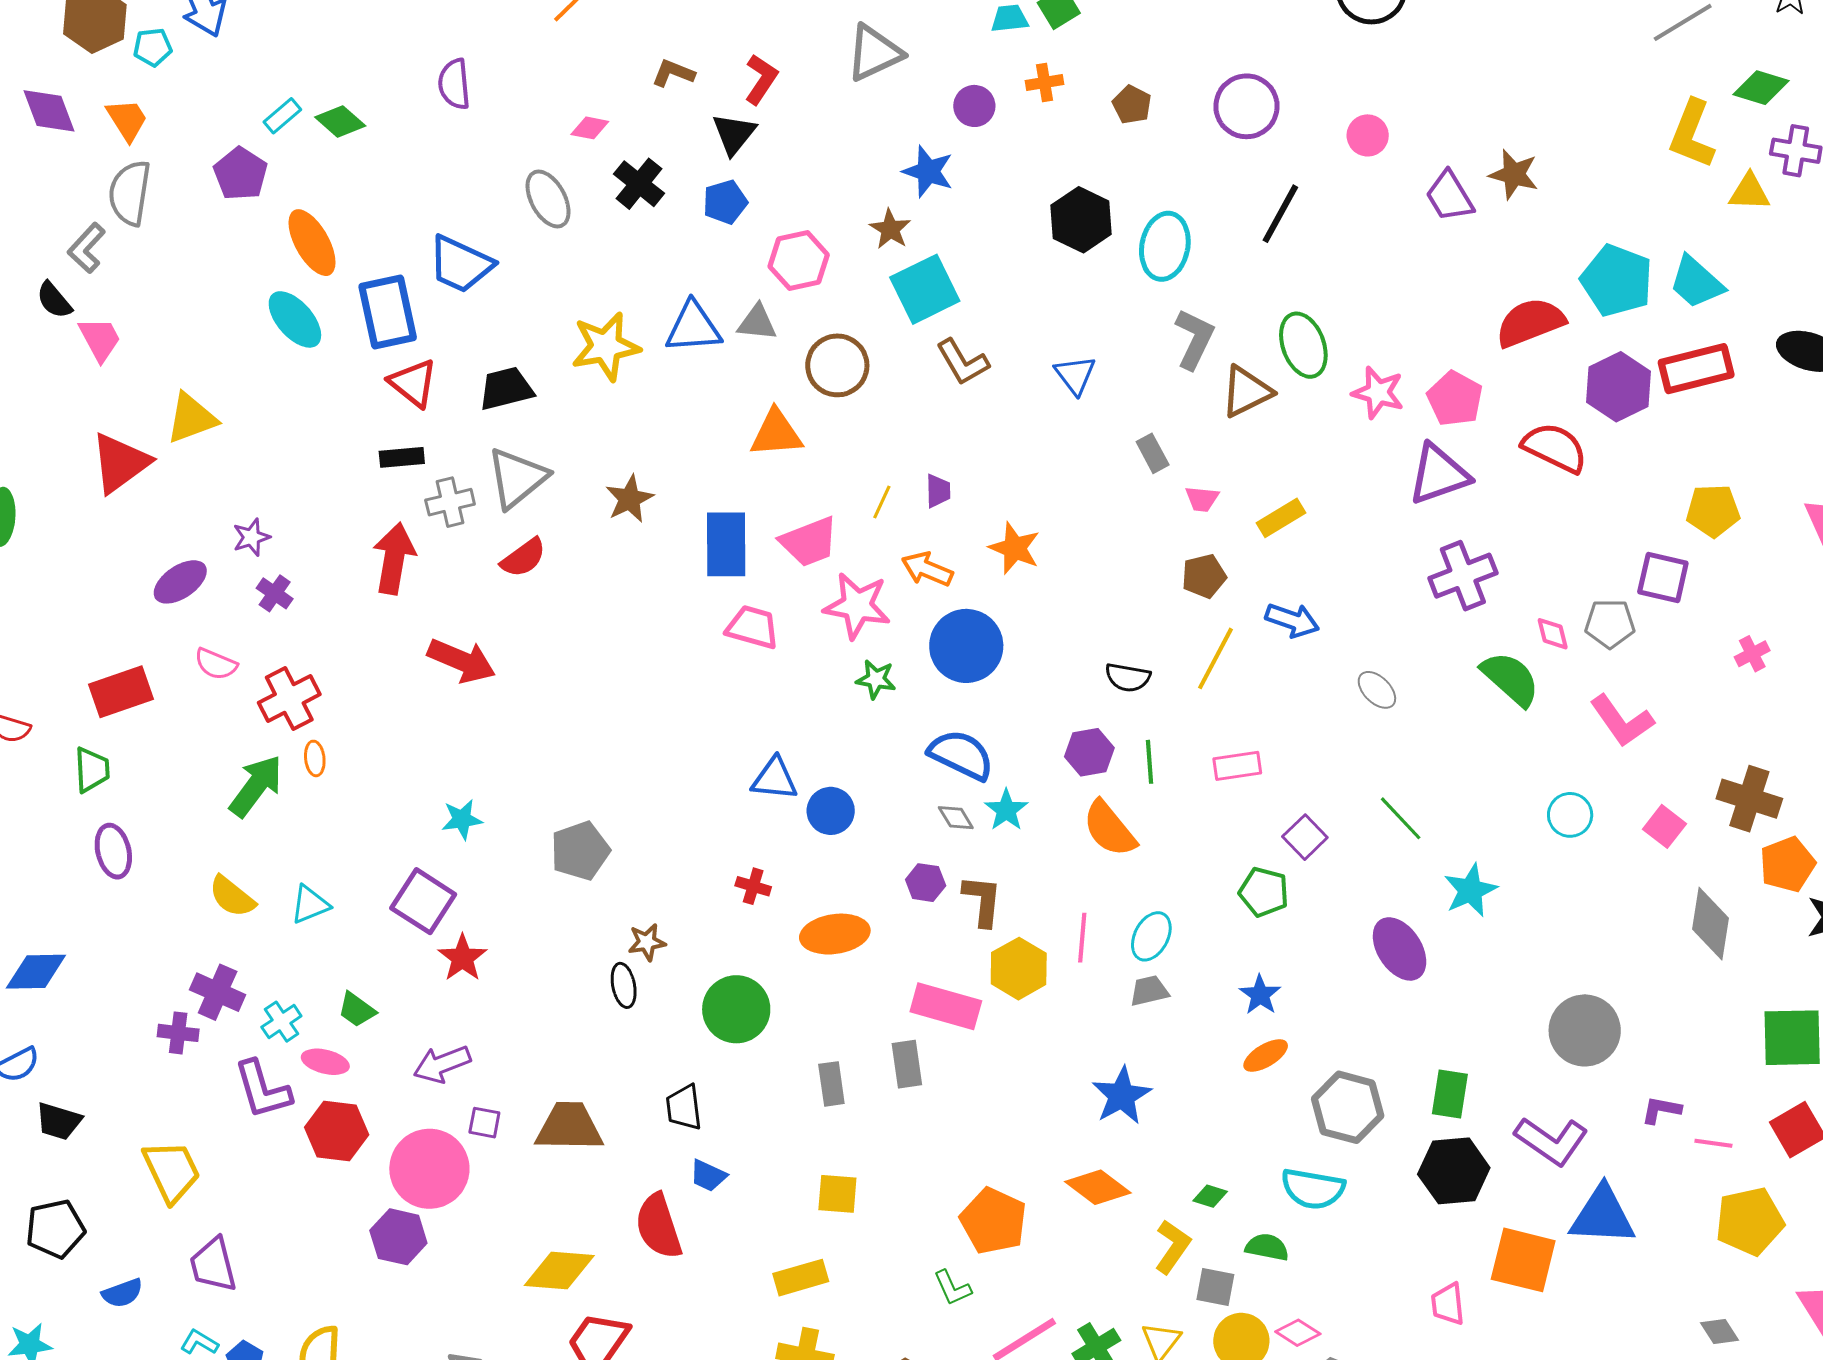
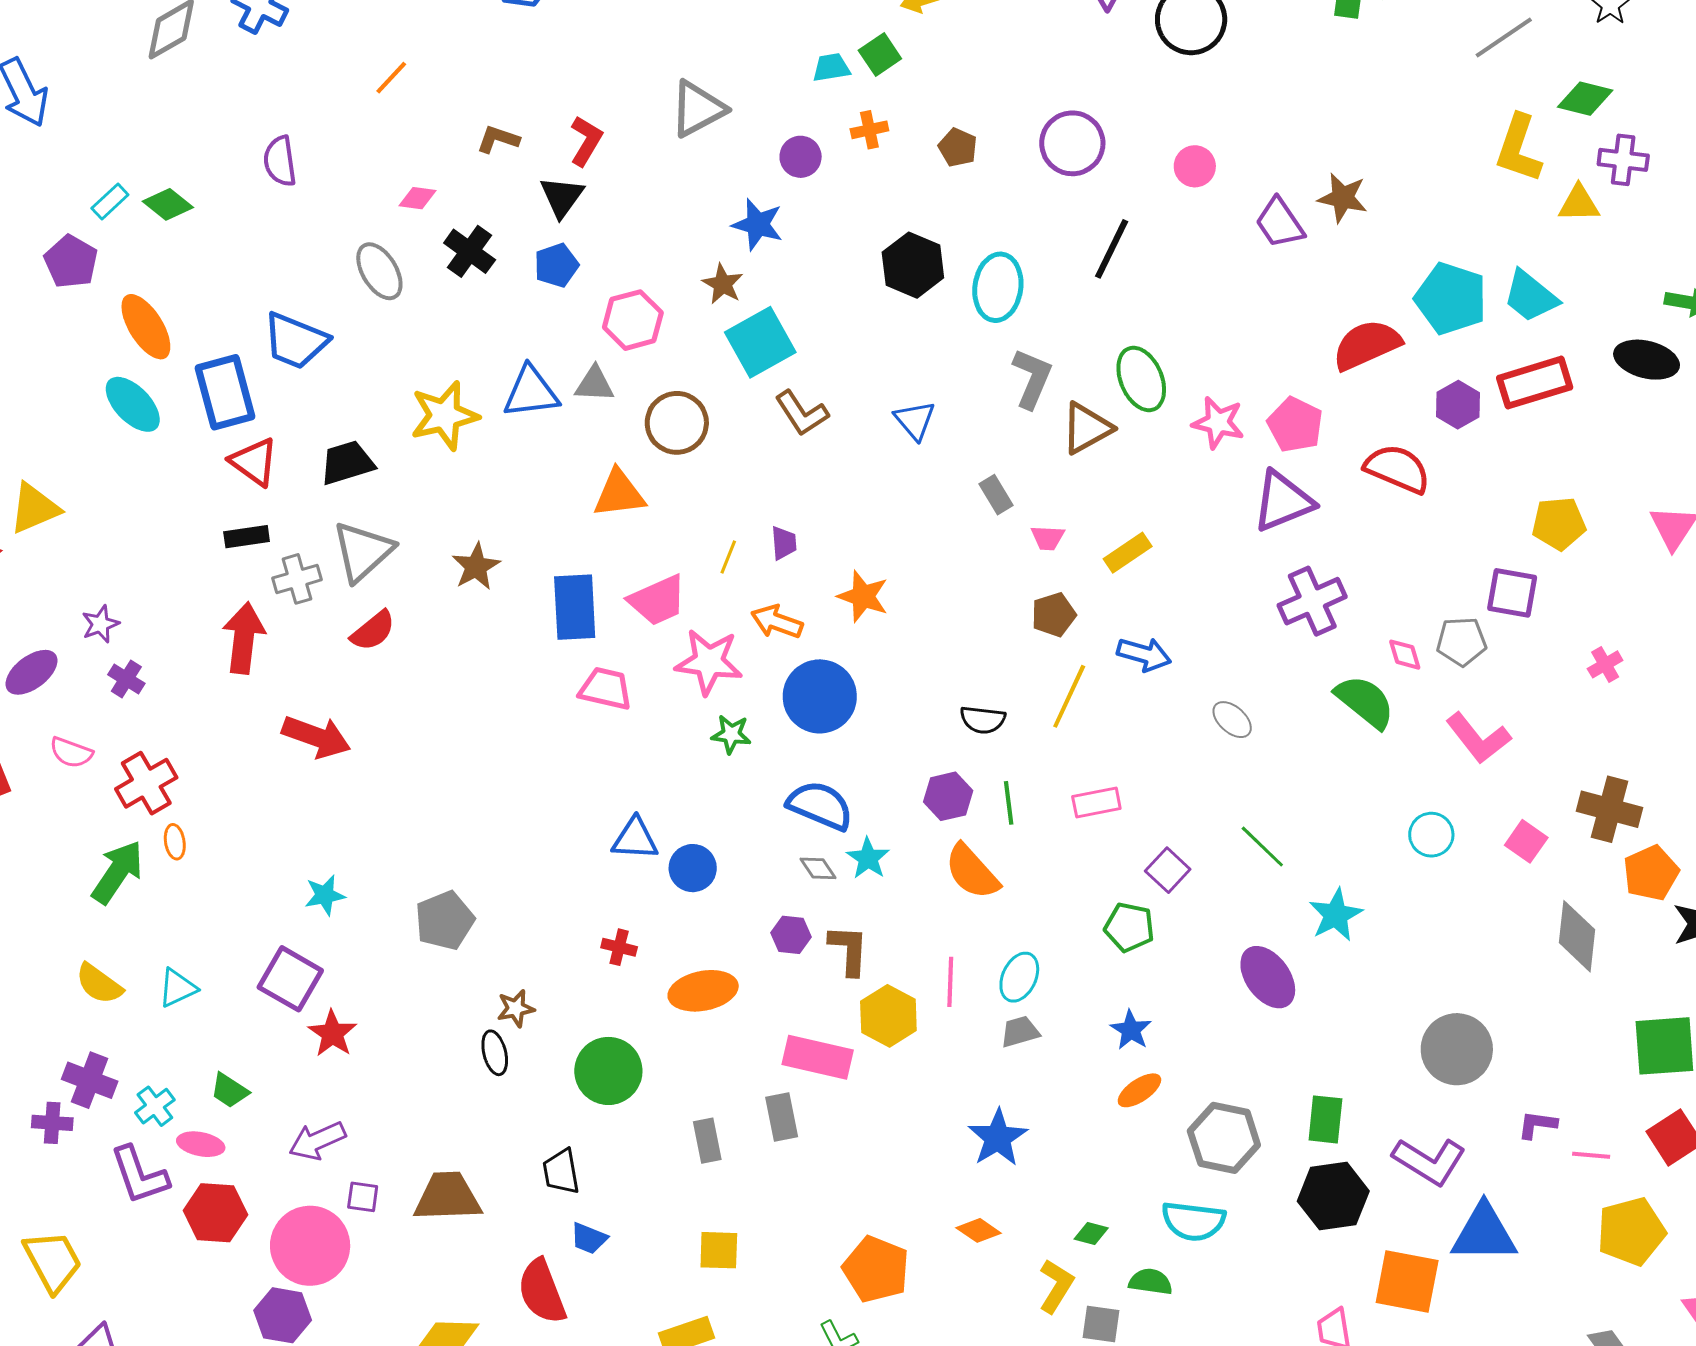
purple hexagon: (1618, 387) -> (1458, 405), size x0.7
orange diamond: (1098, 1187) -> (979, 1230), size x0.7

